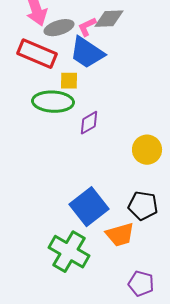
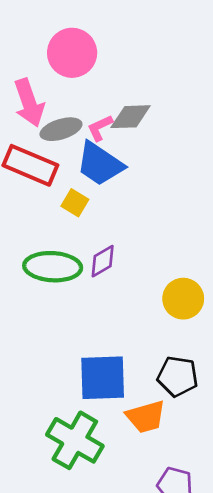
yellow square: (69, 81) -> (75, 203), turned 30
green ellipse: (53, 102) -> (53, 267), moved
blue square: (89, 207) -> (103, 378), turned 36

